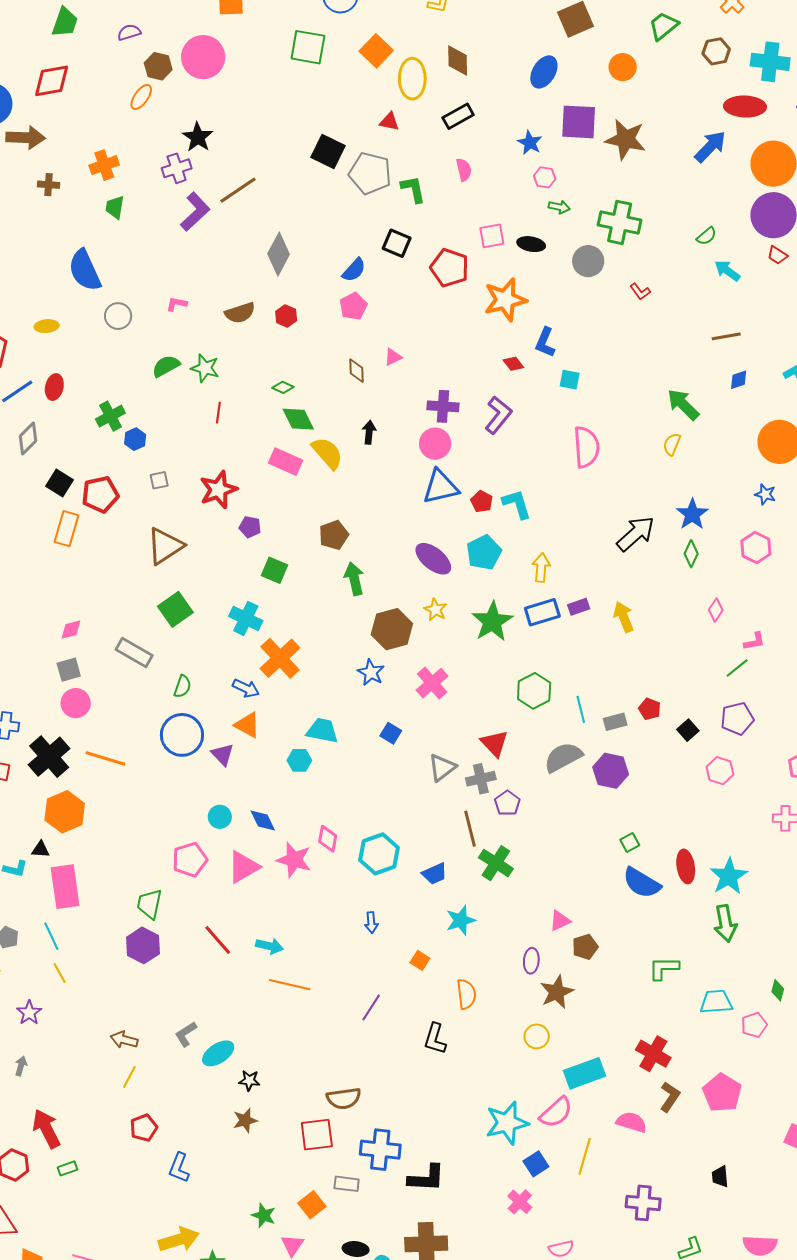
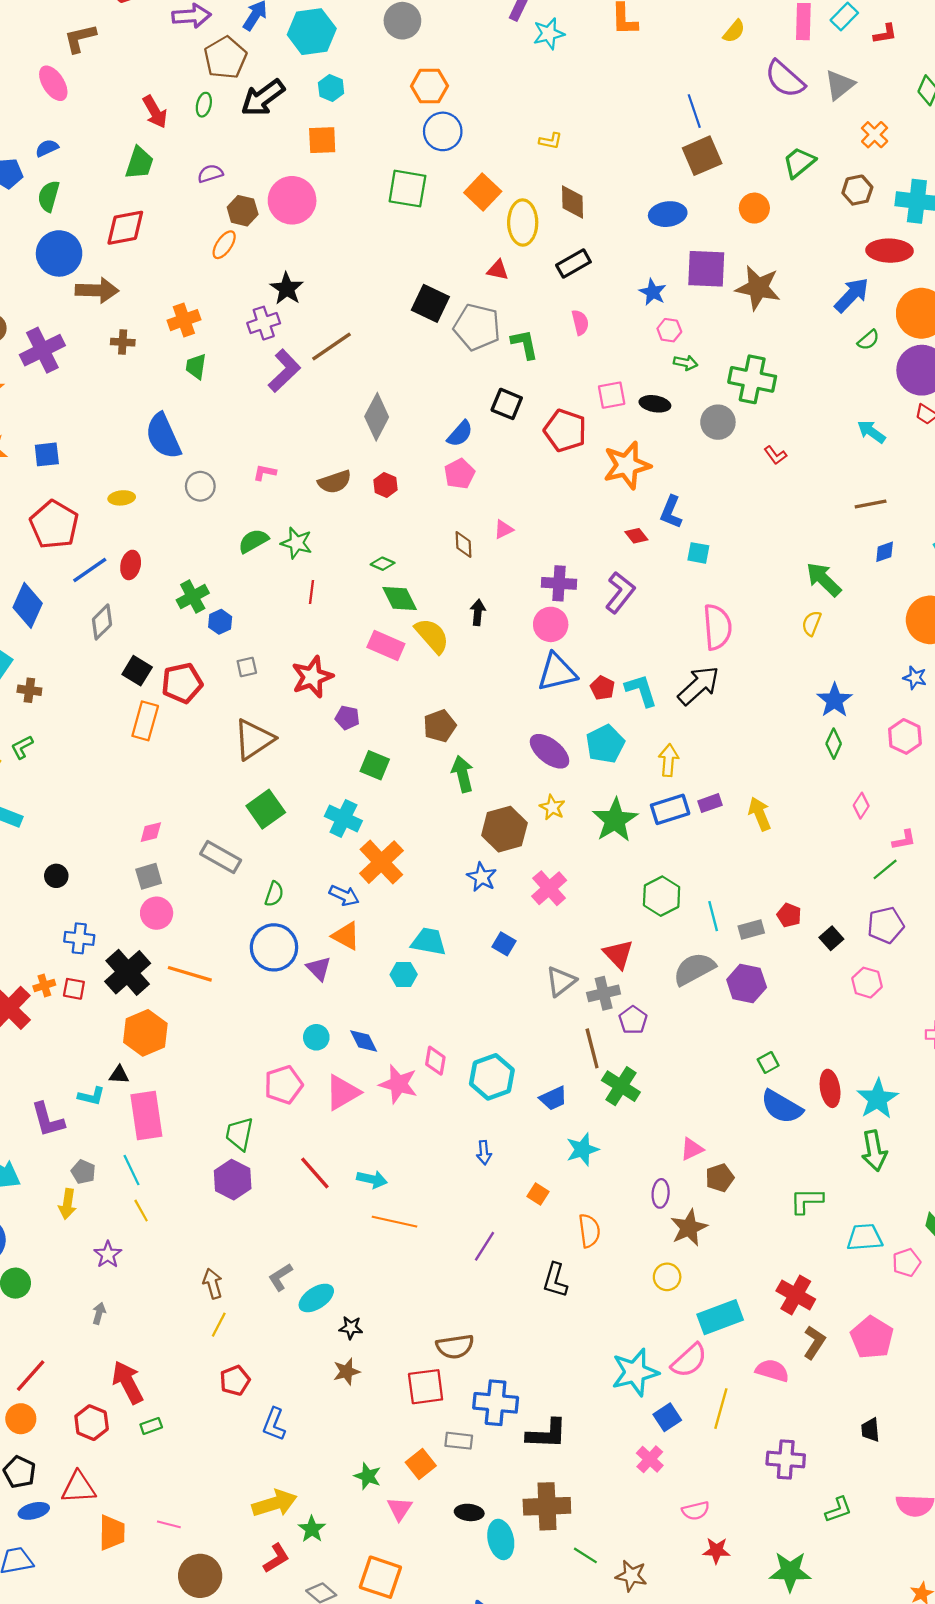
blue ellipse: (544, 72) -> (668, 214), turned 52
green semicircle: (706, 236) -> (868, 340), moved
black arrow: (636, 534) -> (699, 686), moved
brown arrow: (124, 1040) -> (213, 1284), turned 60

